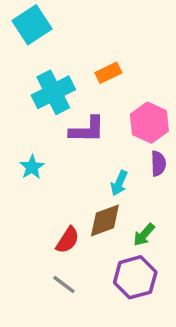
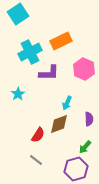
orange rectangle: (108, 73) -> (61, 41), size x1.5
purple semicircle: (158, 164) -> (89, 119), moved
green arrow: (144, 235) -> (85, 147), moved
purple hexagon: (135, 277) -> (76, 169), moved

